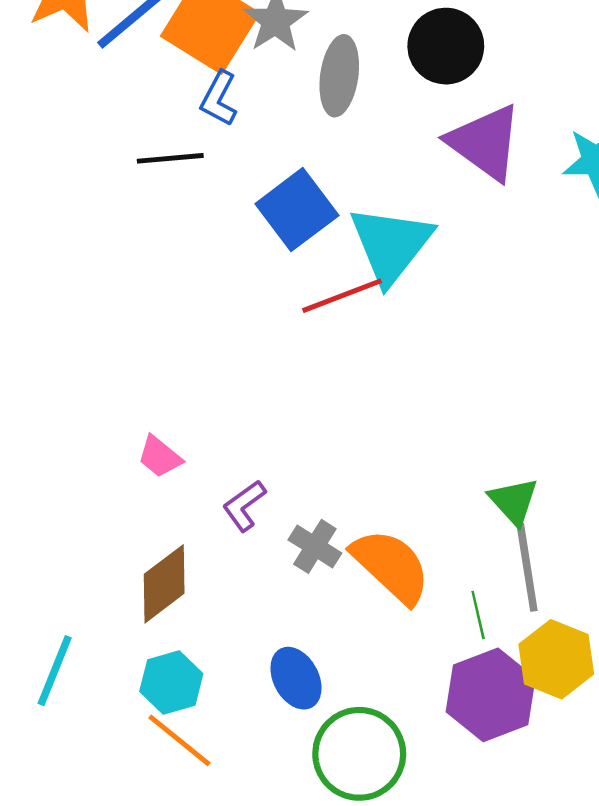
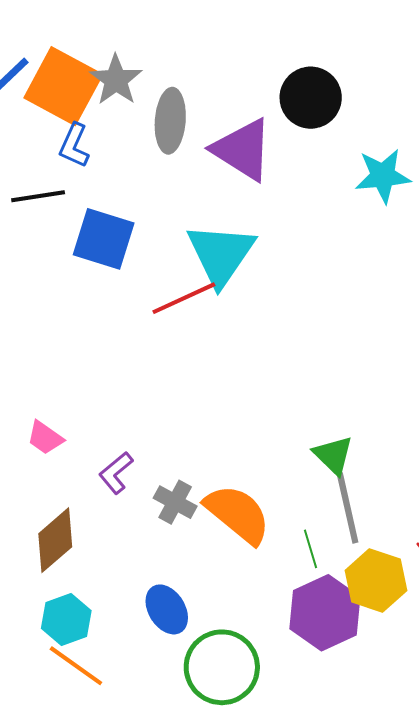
black circle: (446, 46) -> (311, 98), moved
purple triangle: (485, 142) -> (242, 150), moved
blue square: (297, 210) -> (104, 239), moved, turned -32

